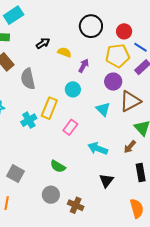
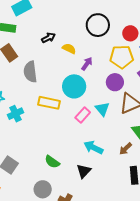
cyan circle: (73, 89) -> (74, 86), size x1.5
yellow rectangle: (49, 108) -> (49, 103), turned 75
cyan cross: (29, 120) -> (15, 114), moved
pink rectangle: (70, 127) -> (83, 115), moved
black triangle: (106, 181) -> (84, 171), moved

